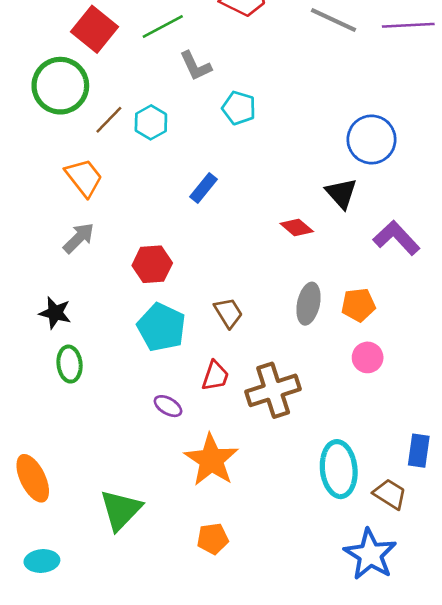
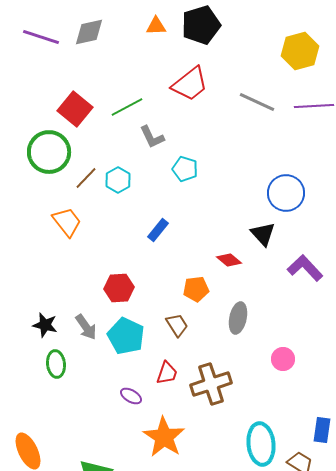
gray arrow: (79, 238) -> (86, 327), moved, turned 100
orange pentagon: (358, 305) -> (196, 289), moved

